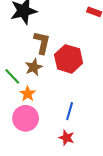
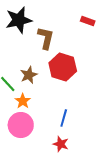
brown L-shape: (42, 43) -> (46, 38), moved

